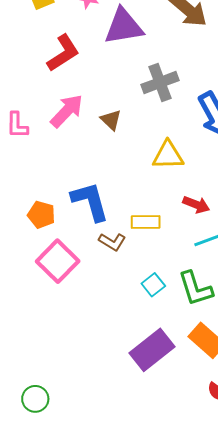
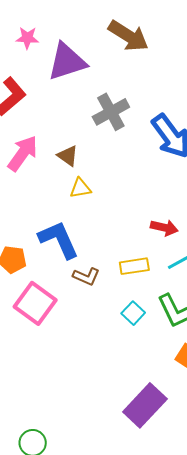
yellow triangle: (168, 155) -> (80, 188), moved, size x0.7
yellow rectangle: (146, 222) -> (134, 266), moved
purple rectangle: (152, 350) -> (145, 405), moved

